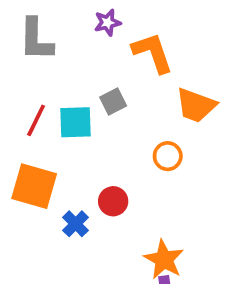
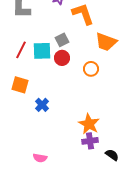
orange square: (34, 186) -> (20, 85), size x0.7
red circle: (113, 201) -> (62, 58), moved

